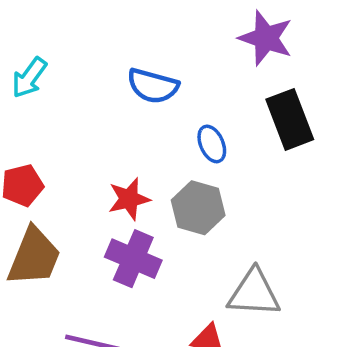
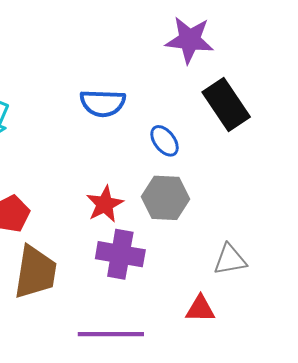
gray triangle: (254, 293) -> (230, 260), size x0.7

